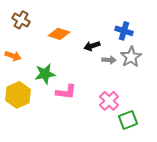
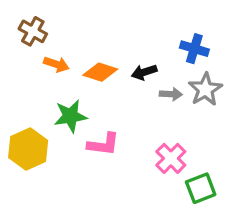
orange diamond: (59, 34) -> (100, 72), moved
orange arrow: (13, 56) -> (56, 64), moved

